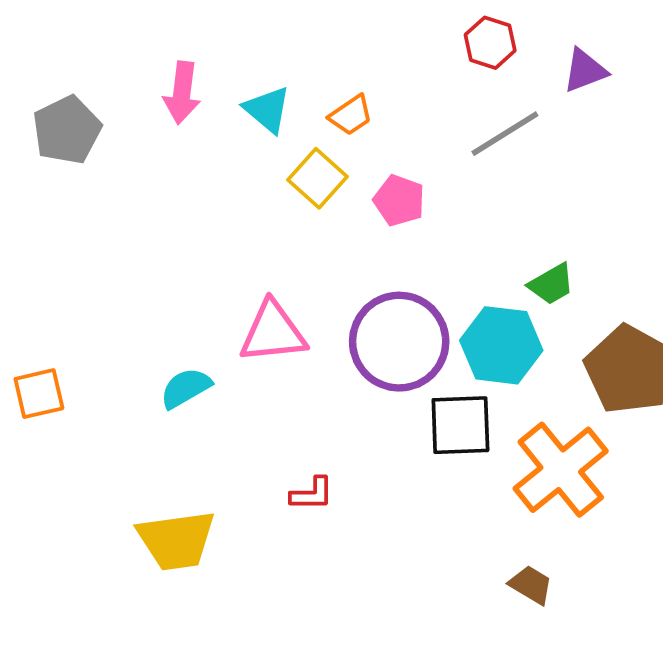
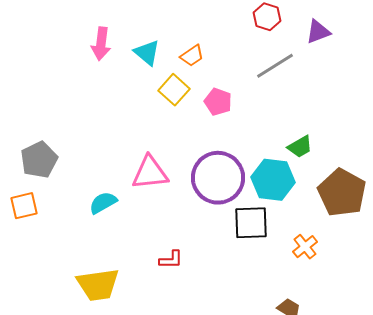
gray pentagon: (67, 130) -> (39, 160), moved
orange cross: (561, 470) -> (305, 247), size x0.5

